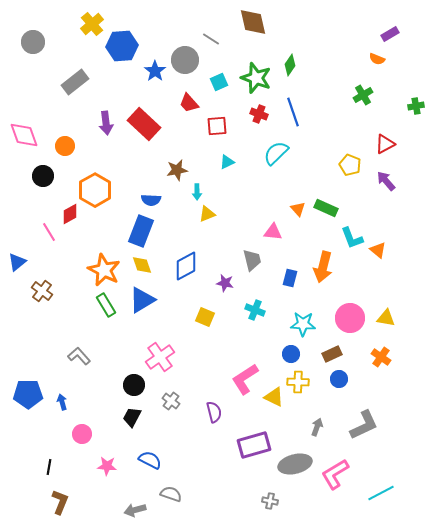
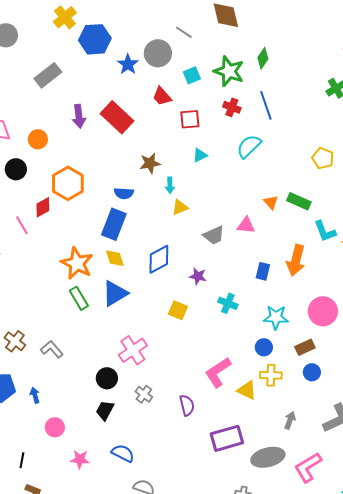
gray trapezoid: (252, 260) -> (214, 235), moved, turned 80
brown cross: (42, 291) -> (15, 341), moved

